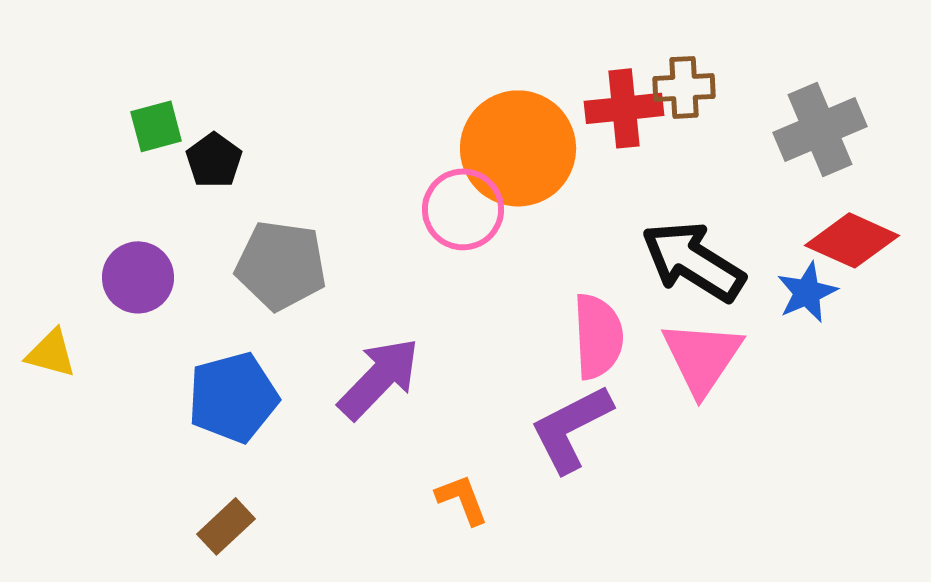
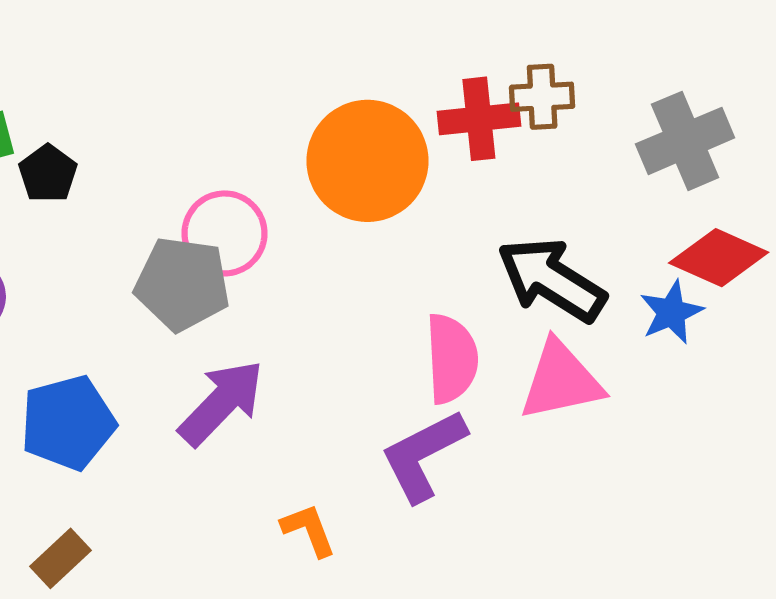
pink circle: (463, 209) -> (224, 233), moved
gray pentagon: (281, 265) -> (182, 284), moved
pink triangle: (702, 357) -> (561, 381), turned 44

